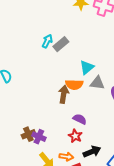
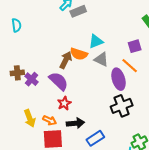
purple semicircle: (80, 119) -> (59, 81), moved, size x1.5
brown cross: (28, 134) -> (17, 73), moved
purple cross: (39, 137) -> (32, 79), moved

